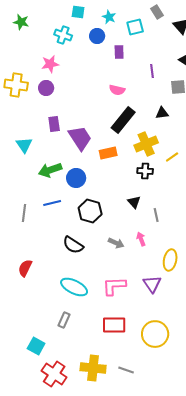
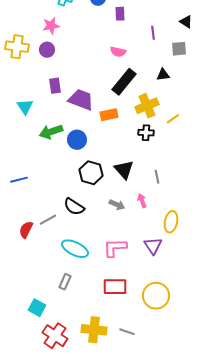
purple trapezoid: (80, 138) -> (81, 100), turned -36
black triangle: (134, 202) -> (124, 170), moved, size x1.5
blue line: (52, 203) -> (19, 180), moved
gray line: (24, 213) -> (48, 220), moved, turned 54

